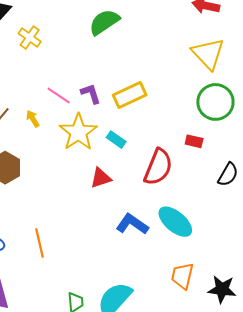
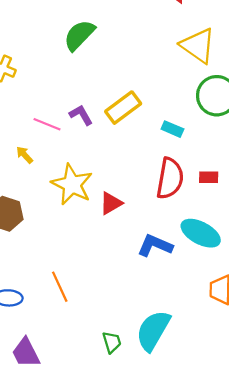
yellow star: (78, 132) -> (72, 184), moved
cyan rectangle: (116, 140) -> (172, 129), moved
red rectangle: (194, 141) -> (209, 177), moved

